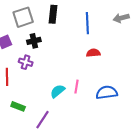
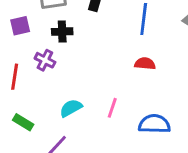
cyan semicircle: (58, 91) -> (71, 108), moved

